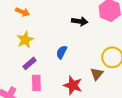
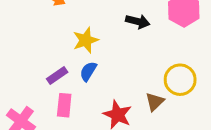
yellow star: (25, 40) -> (86, 40), moved
blue semicircle: (62, 52) -> (88, 71), moved

